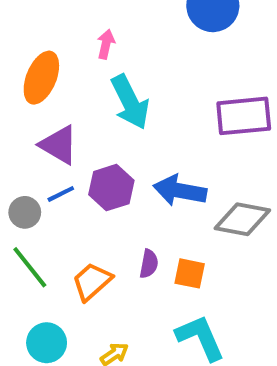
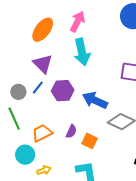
pink arrow: (106, 44) -> (77, 22), size x1.5
blue line: (61, 194) -> (38, 87), turned -40
cyan circle: (47, 343) -> (25, 155), moved

